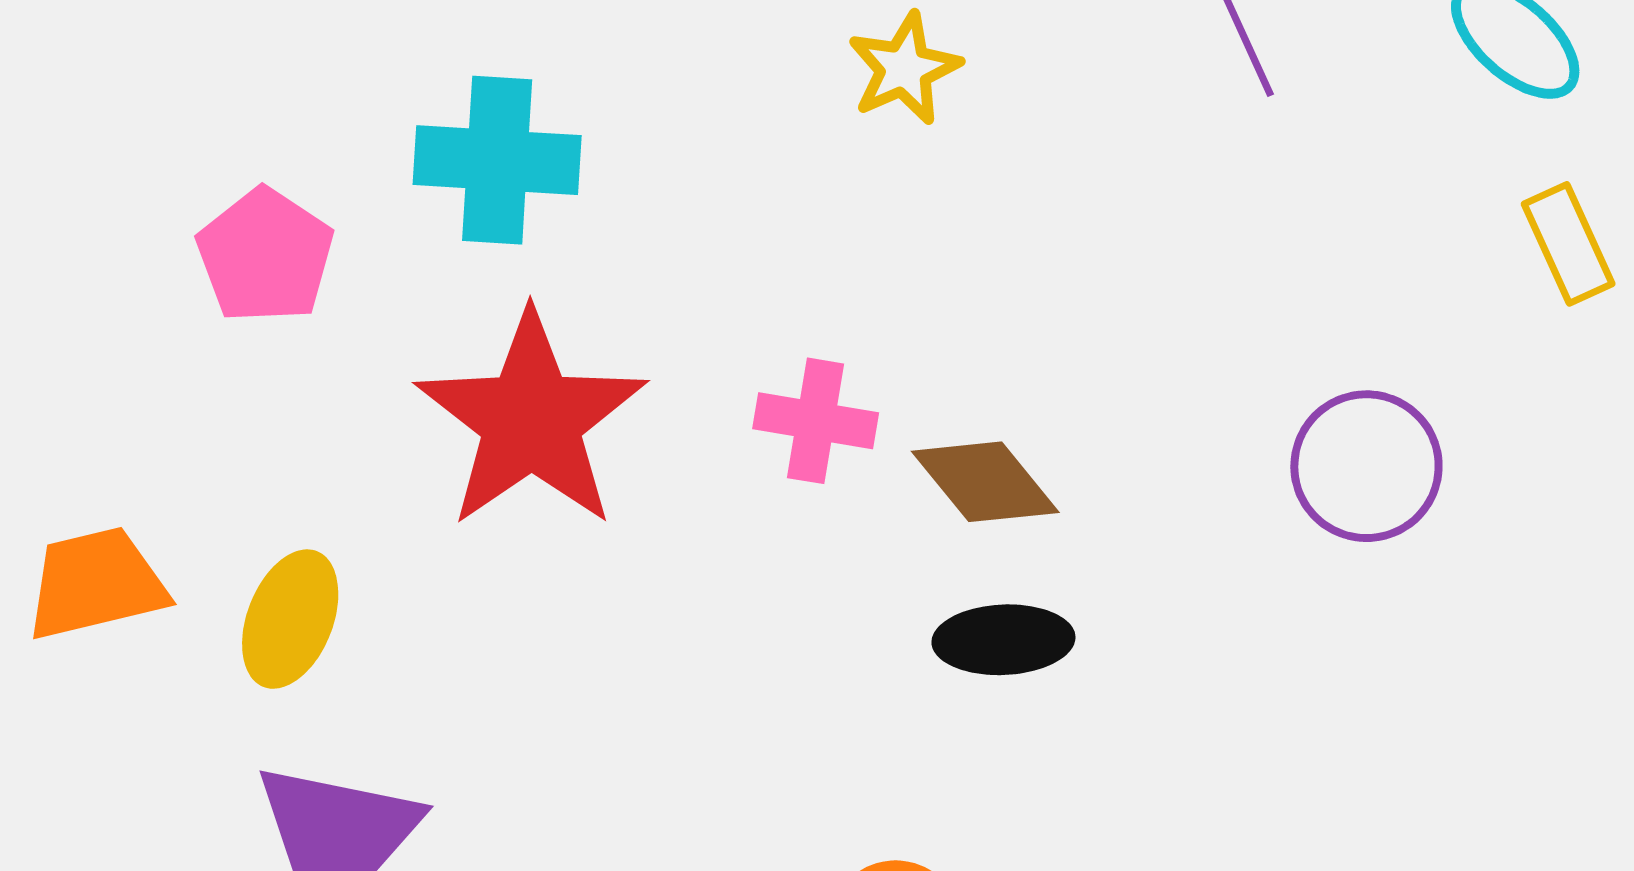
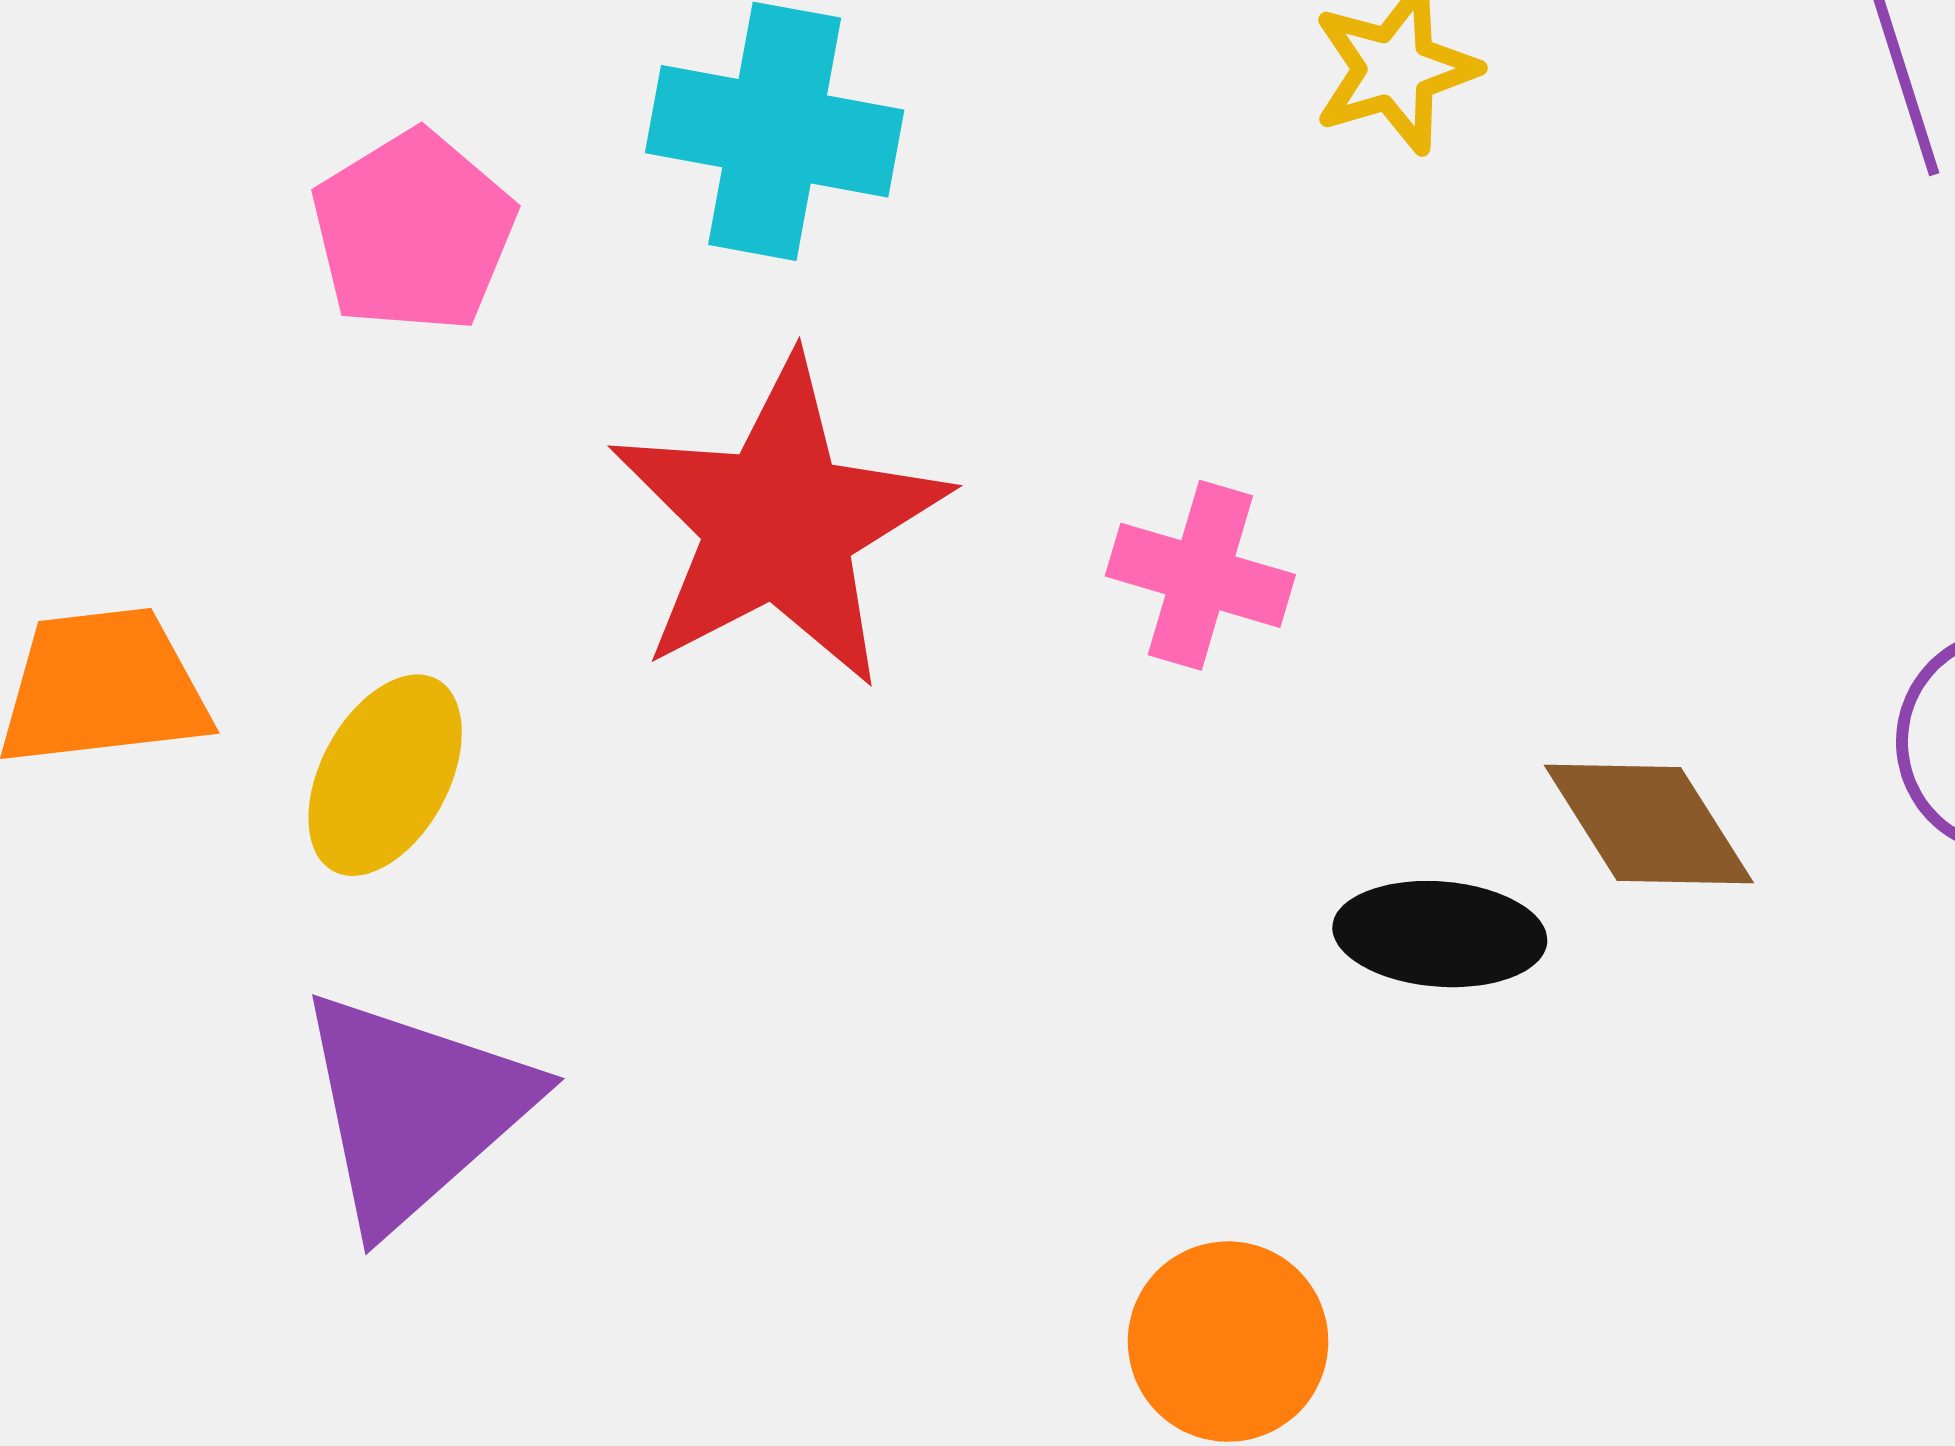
brown diamond: (985, 482) -> (1649, 824), moved

